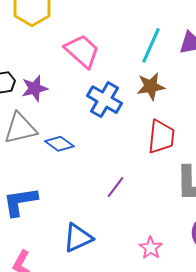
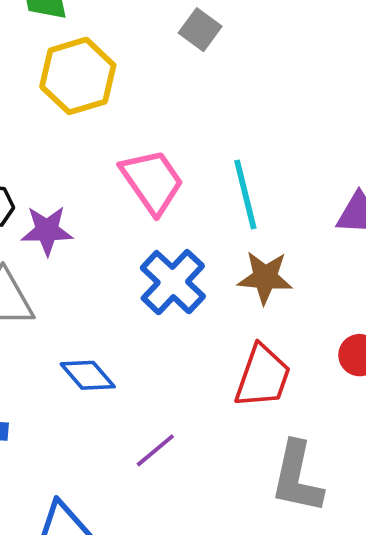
cyan line: (151, 45) -> (245, 195), moved, turned -51
blue diamond: (59, 144) -> (88, 375), moved

